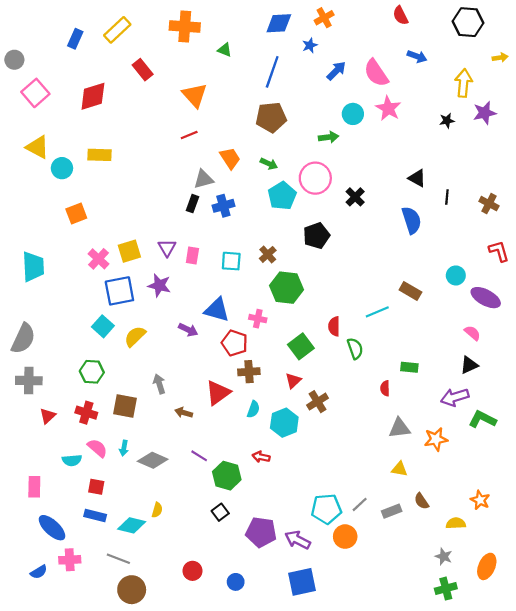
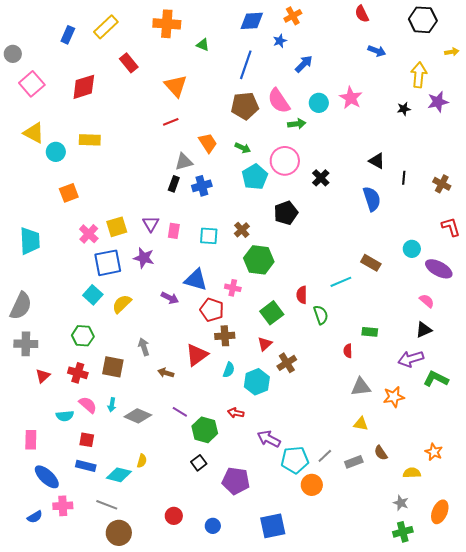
pink semicircle: (376, 73) -> (279, 101), moved
purple arrow: (298, 540) -> (269, 439), moved

